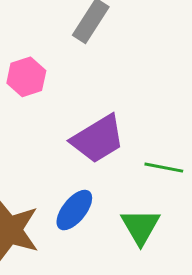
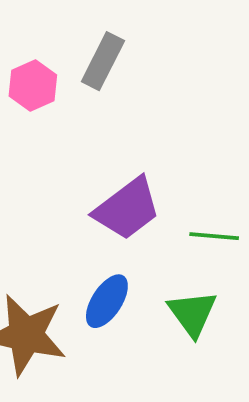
pink hexagon: (26, 77) -> (33, 86), moved

